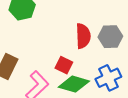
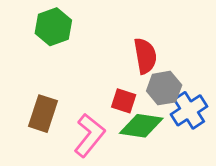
gray hexagon: (110, 37) -> (164, 88), moved

